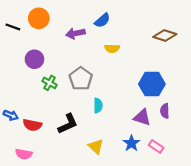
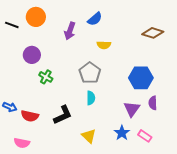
purple arrow: (75, 33) -> (70, 31), turned -60
gray pentagon: (81, 79) -> (90, 73), moved
purple triangle: (142, 117) -> (132, 109), turned 48

